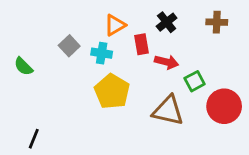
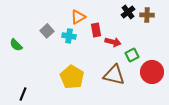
black cross: (167, 22) -> (128, 12), moved
yellow pentagon: (112, 91) -> (72, 77), moved

